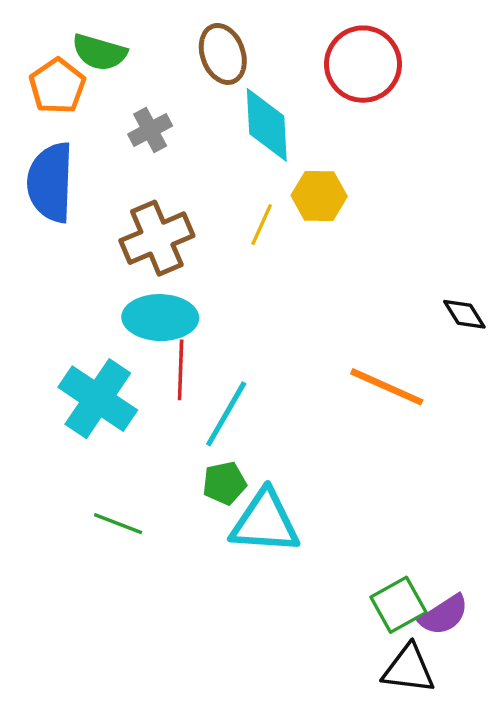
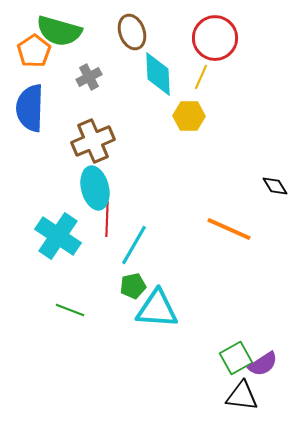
green semicircle: (99, 52) -> (59, 31), size x1.4
yellow line: (262, 225) -> (201, 77), moved
cyan ellipse: (160, 318) -> (95, 188), turned 75

